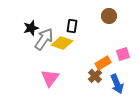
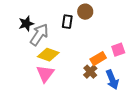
brown circle: (109, 16) -> (85, 12), moved
yellow diamond: (62, 43) -> (48, 55), moved

